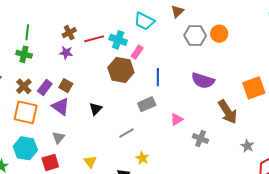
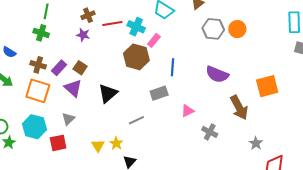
brown cross: (24, 86) -> (38, 65), turned -35
black triangle: (96, 109) -> (108, 93), size x1.5
yellow star: (142, 158) -> (116, 143), moved

